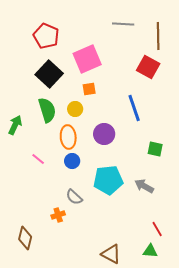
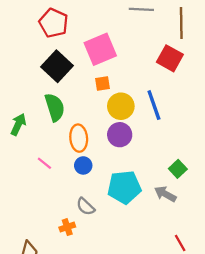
yellow circle: (75, 109) -> (121, 106), moved, size x1.5
green square: (155, 149) -> (178, 169), moved, turned 35

